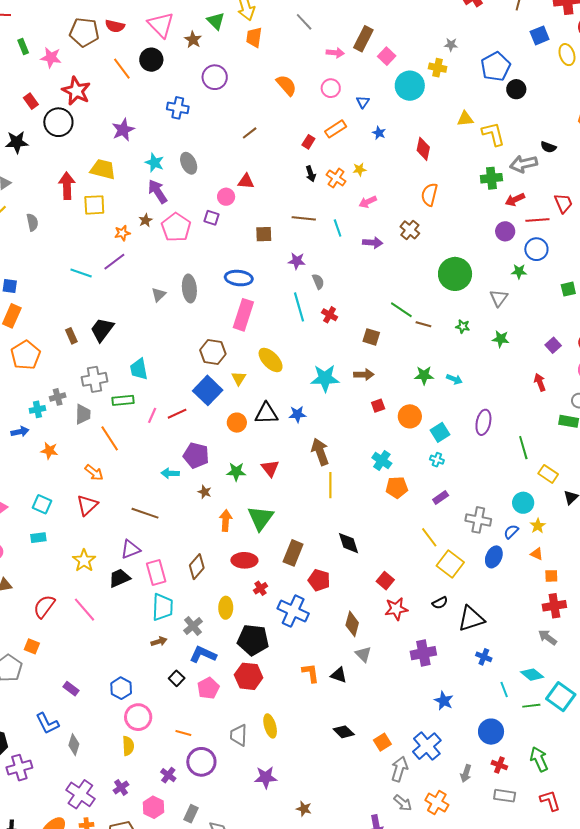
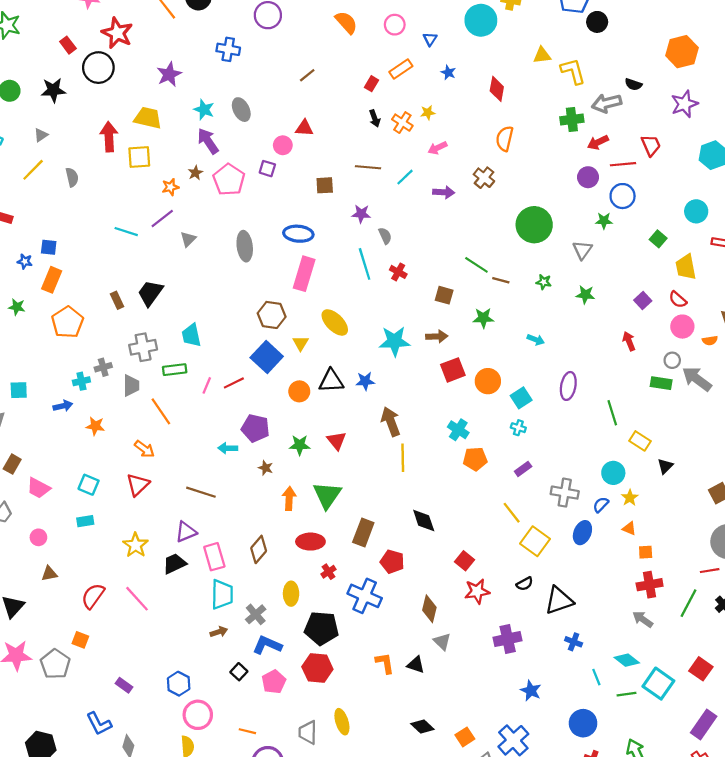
cyan line: (338, 228) -> (405, 177), turned 66
green square: (568, 289) -> (658, 239), turned -35
gray triangle: (159, 295) -> (188, 239), moved
green star: (424, 375) -> (483, 318), moved
red square: (378, 406) -> (453, 370), size x1.6

